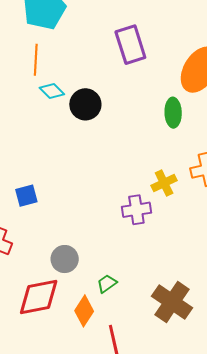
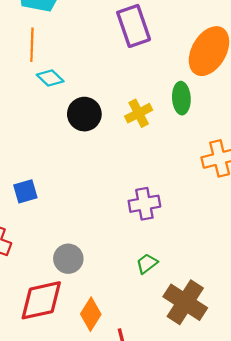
black circle: (85, 104) -> (84, 114), moved
yellow cross: (164, 183) -> (139, 113), moved
green trapezoid: (107, 284) -> (147, 264), moved

